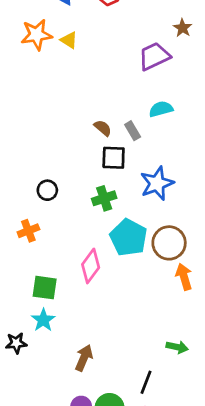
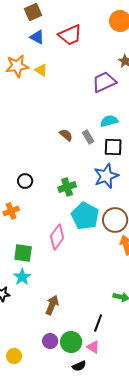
black square: (114, 158) -> (113, 147), moved

